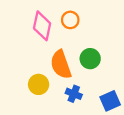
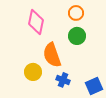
orange circle: (70, 20) -> (76, 13), moved
green circle: (90, 59) -> (77, 36), moved

